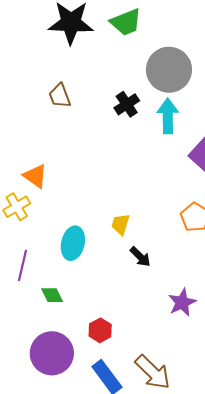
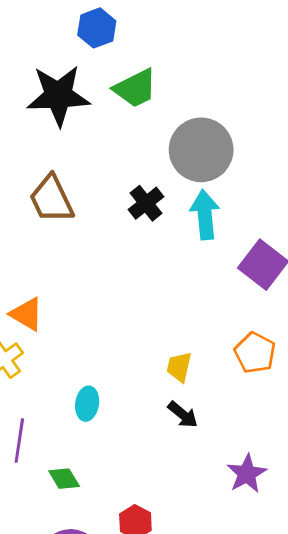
brown trapezoid: (60, 96) -> (51, 199), size x1.4
yellow trapezoid: (120, 224) -> (179, 367), moved
cyan ellipse: (73, 243) -> (87, 404), size x0.7

